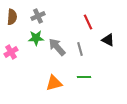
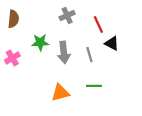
gray cross: (38, 16) -> (67, 16), moved
black triangle: (108, 40) -> (112, 43), moved
gray arrow: (57, 47) -> (64, 52), turned -144

